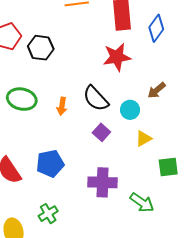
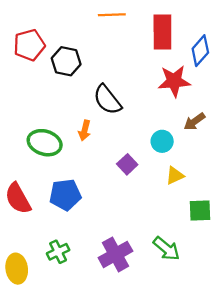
red star: (117, 57) -> (174, 81), moved
green ellipse: (22, 99) -> (45, 143), moved
black semicircle: (96, 99) -> (107, 100), moved
purple cross: (103, 182) -> (115, 254), moved, turned -36

